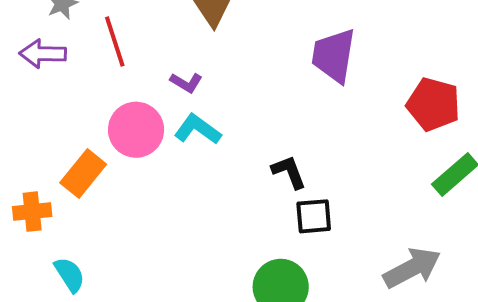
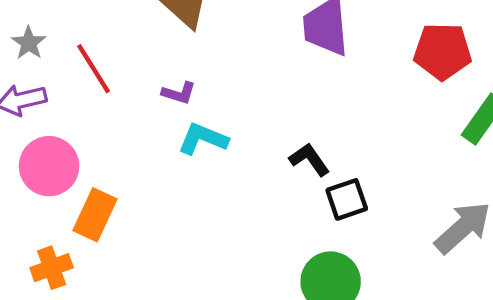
pink circle: (136, 130) -> (49, 166), moved

